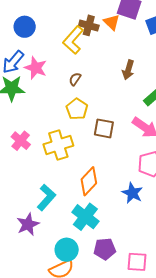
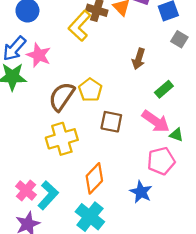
brown semicircle: (75, 79) -> (62, 97), moved, size x2.0
yellow pentagon: (77, 109) -> (90, 90), moved
pink cross: (21, 141) -> (26, 191), moved

